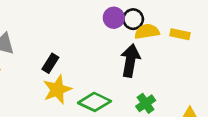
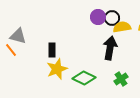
black rectangle: (50, 63) -> (52, 50), turned -32

